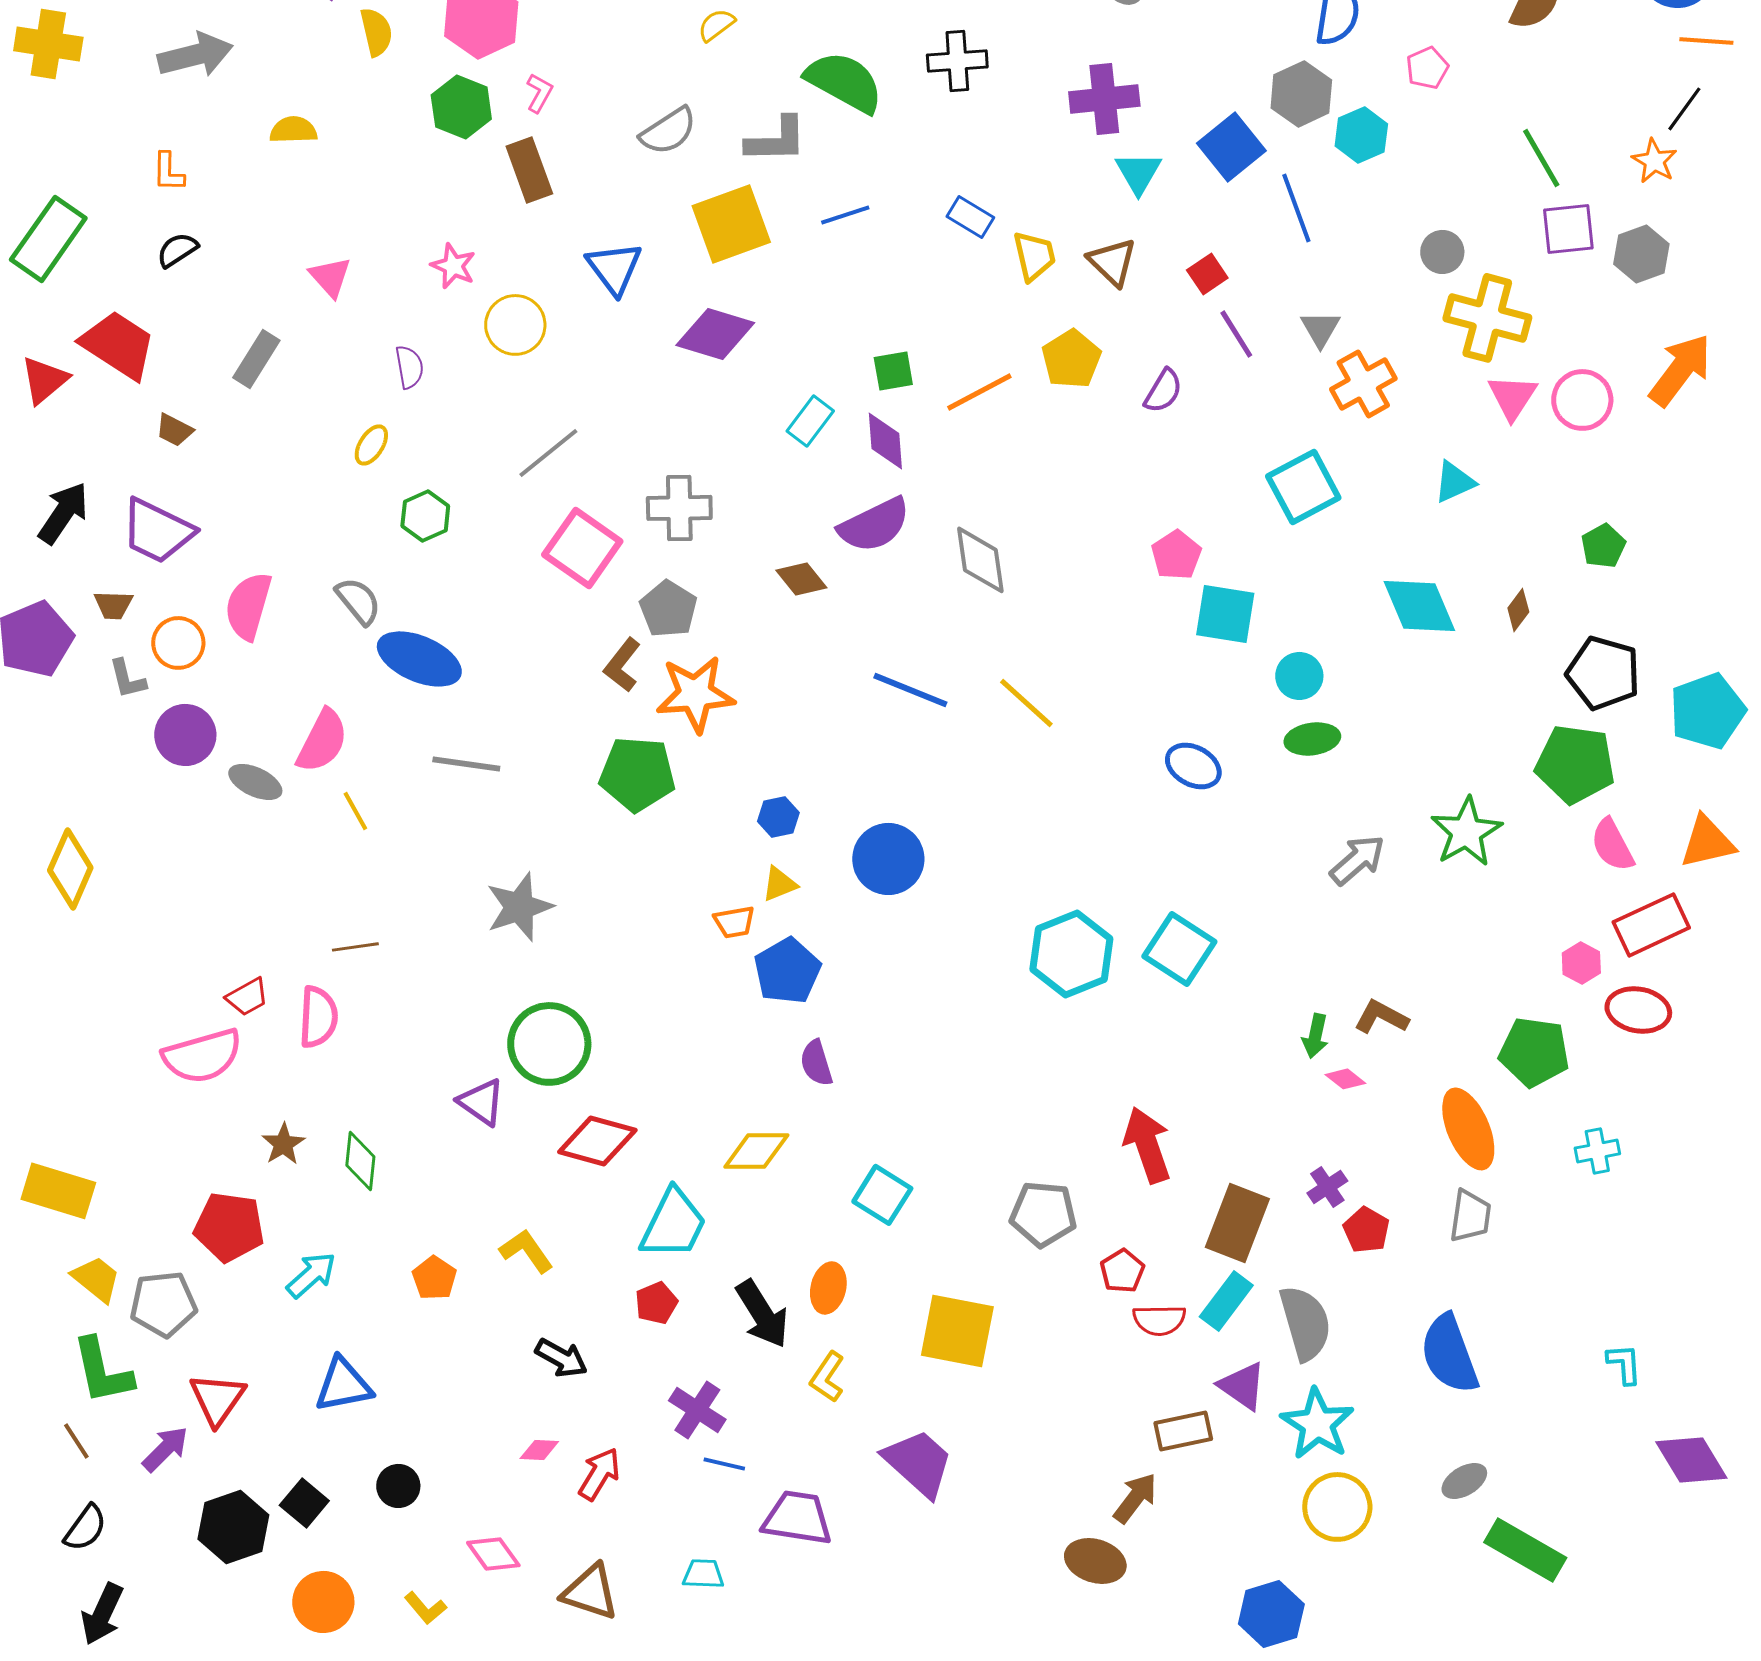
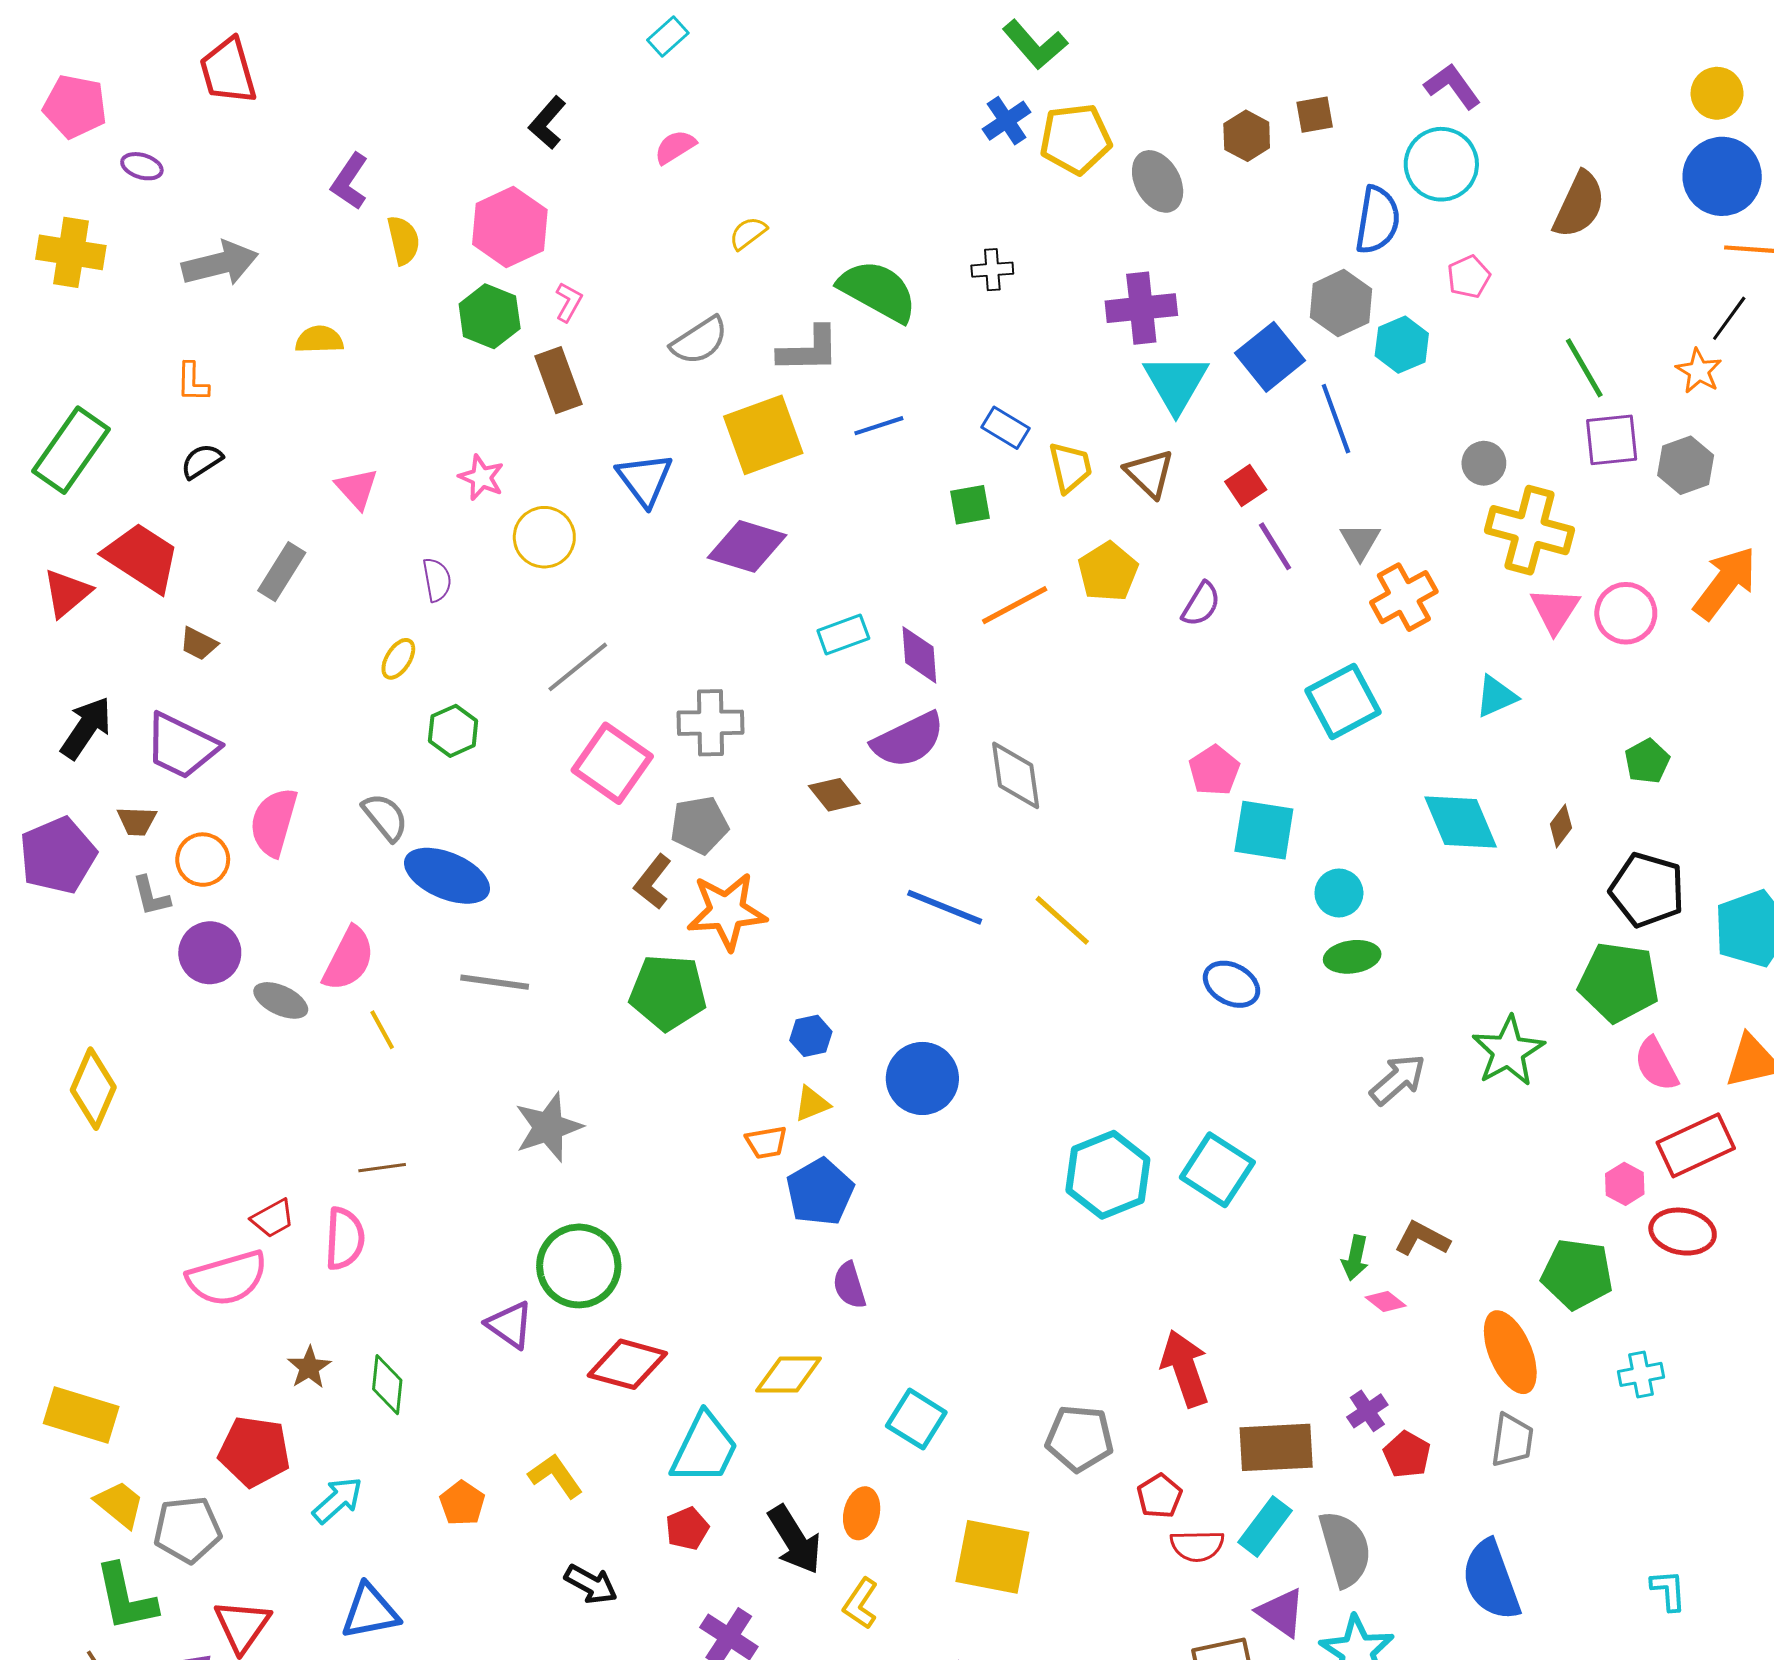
black cross: (957, 61) -> (992, 270), size x0.7
cyan triangle: (1138, 173) -> (1176, 383), size x1.4
green square: (893, 371) -> (970, 505), moved
cyan rectangle: (810, 421) -> (843, 635), turned 33
gray pentagon: (668, 609) -> (699, 825), turned 30
brown rectangle: (1237, 1223) -> (1276, 1447), turned 66

